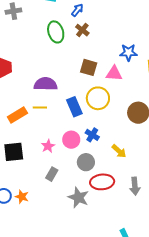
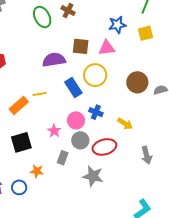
purple semicircle: (46, 84) -> (54, 60), moved
gray circle: (86, 162) -> (80, 140), moved
red ellipse: (102, 182) -> (104, 147), moved
orange star: (22, 197) -> (37, 171), moved

